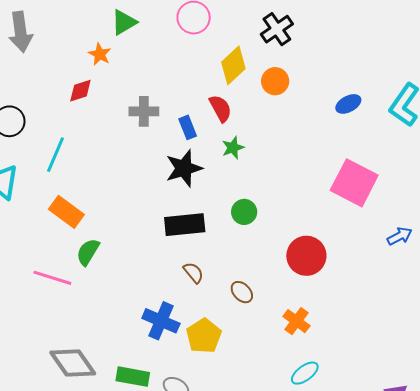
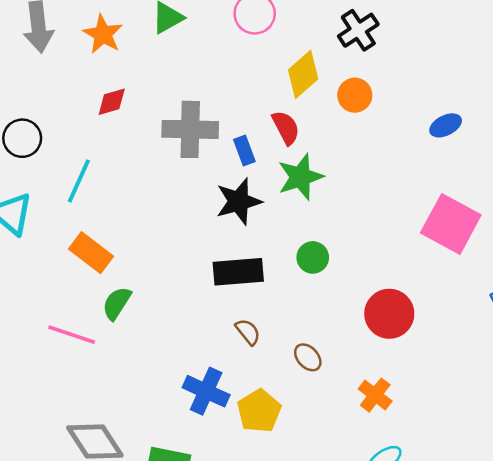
orange star: (100, 54) -> (103, 34), moved, size x1.4
gray cross: (144, 111) -> (190, 129), size x1.5
green star: (233, 148) -> (300, 177), size x1.6

